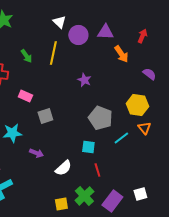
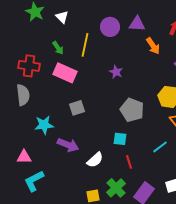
white triangle: (59, 22) -> (62, 17), moved
pink rectangle: (25, 96) -> (65, 73), moved, size x1.6
cyan line: (121, 138) -> (160, 147), moved
purple arrow: (36, 153) -> (68, 145), size x1.5

